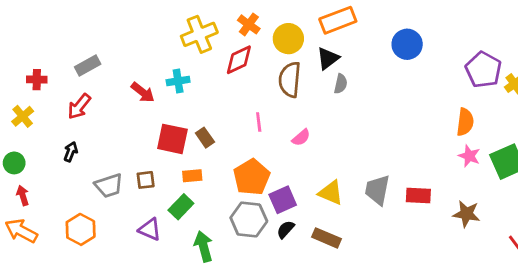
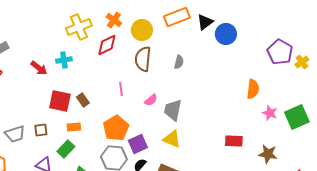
black triangle: (328, 58) -> (205, 22), moved
orange semicircle: (465, 122) -> (253, 89), moved
gray trapezoid: (377, 190) -> (173, 110), moved

